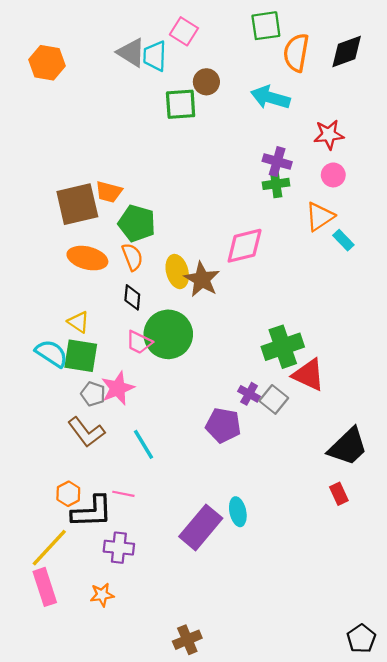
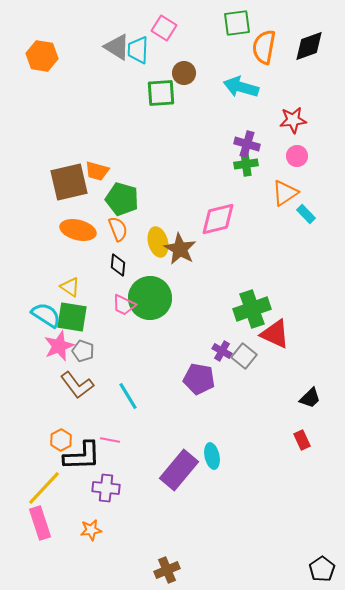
pink star: (118, 388) -> (59, 346), moved
black trapezoid: (348, 447) -> (310, 398), size x0.6

